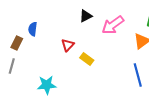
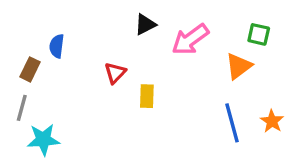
yellow rectangle: (87, 59) -> (147, 96), turned 56
cyan star: (47, 85) -> (43, 140), moved

